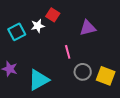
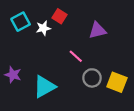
cyan square: (17, 32) -> (21, 22), moved
pink line: (68, 52) -> (76, 56), turned -32

